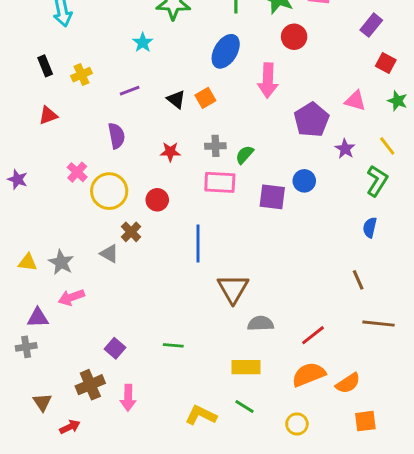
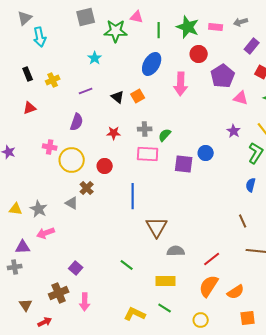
purple pentagon: (312, 120) -> (223, 76), moved
purple semicircle: (116, 136) -> (77, 122), turned 30
pink cross: (77, 172) -> (50, 147), turned -32
green line: (173, 345) -> (127, 265), moved, turned 32
orange semicircle: (309, 374) -> (209, 286), turned -35

